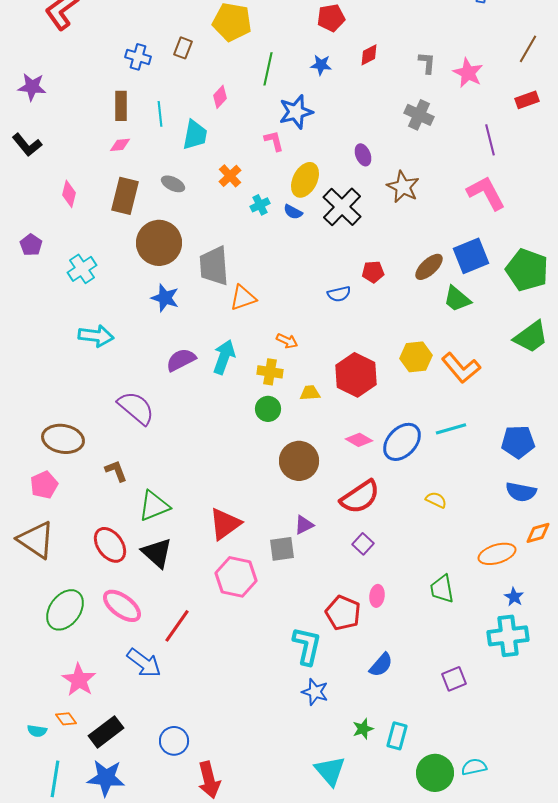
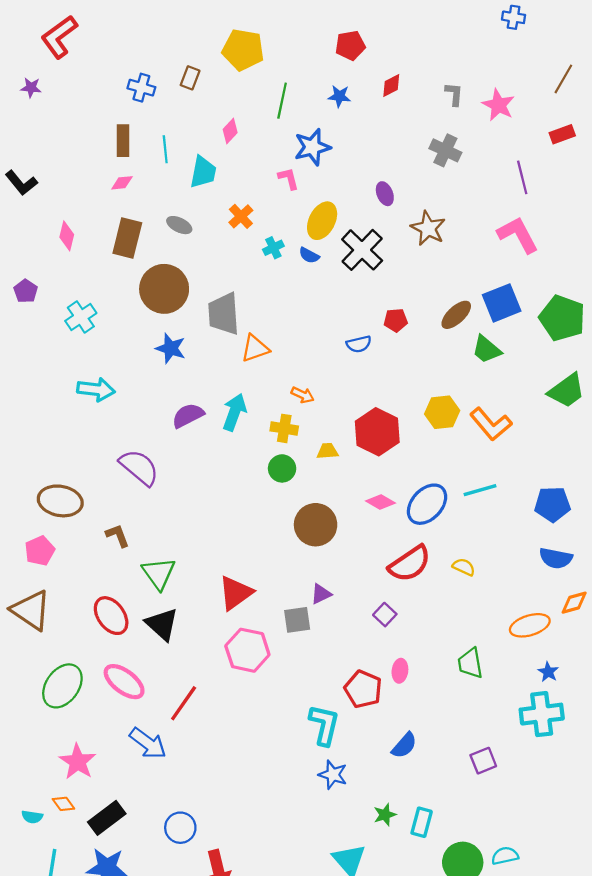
purple star: (32, 87) -> (31, 88), moved, size x0.7
red semicircle: (360, 497) -> (410, 564), moved
green triangle: (154, 506) -> (159, 573), turned -44

